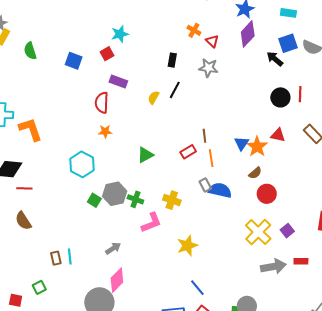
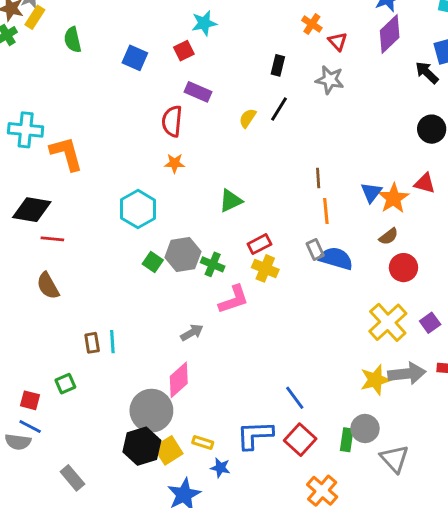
red rectangle: (188, 152) -> (259, 244), moved
yellow star: (187, 246) -> (375, 380), moved
gray arrow: (113, 248) -> (192, 333), moved

